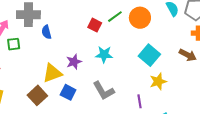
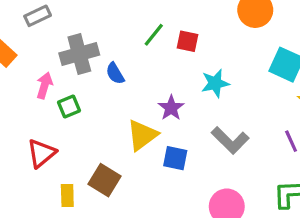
green line: (115, 17) -> (154, 35), moved
brown square: (37, 95) -> (105, 180), moved

